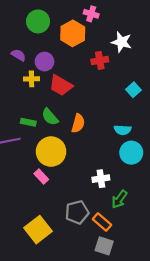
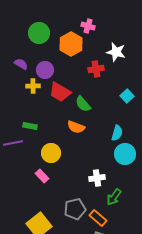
green semicircle: (50, 117) -> (83, 104), moved
orange semicircle: (78, 123) -> (76, 127), turned 96
cyan semicircle: (123, 130) -> (117, 133), turned -77
yellow circle: (51, 152) -> (51, 153), size x0.7

